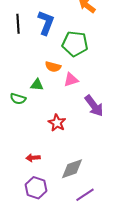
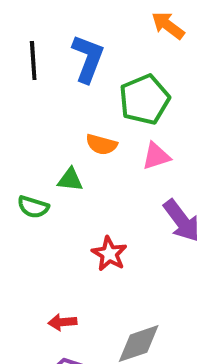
green pentagon: (75, 44) -> (144, 100), turned -30
pink triangle: (71, 80) -> (156, 156), moved

